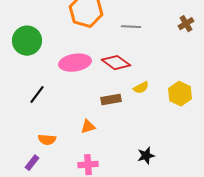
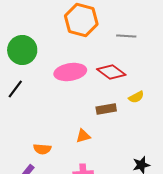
black line: (37, 95) -> (15, 89), moved

